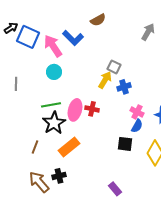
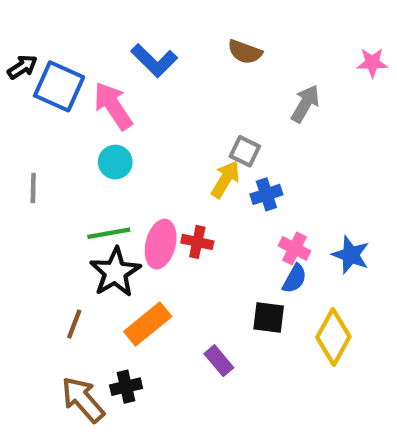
brown semicircle: (98, 20) -> (245, 52), moved, turned 49
gray arrow: (148, 32) -> (305, 104), moved
blue L-shape: (73, 38) -> (154, 60), moved
purple rectangle: (115, 189) -> (219, 361), moved

